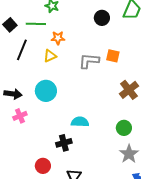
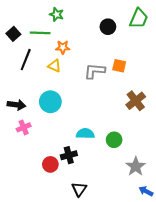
yellow triangle: (50, 56) -> (54, 66), turned 48
green circle: (124, 128) -> (114, 140), moved
red circle: (43, 166) -> (50, 164), moved

